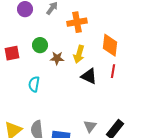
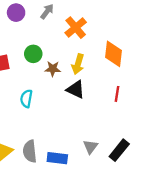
orange cross: (77, 22) -> (76, 28), turned -30
red line: (113, 71) -> (117, 94), moved
black triangle: (89, 76) -> (76, 89), moved

